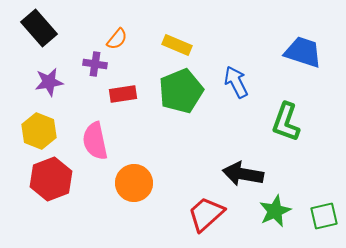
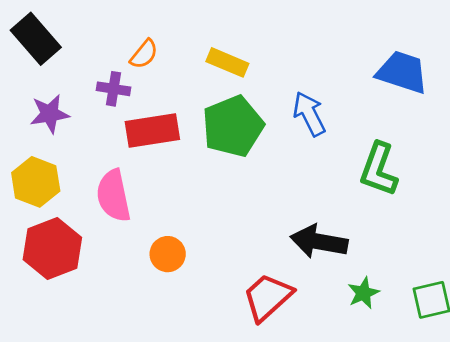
red rectangle: (123, 94) -> (152, 130), size x1.4
orange circle: (134, 183) -> (168, 254), size x0.7
green star: (275, 211) -> (363, 293), size x0.7

